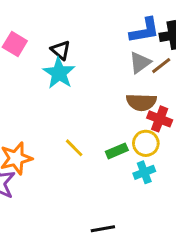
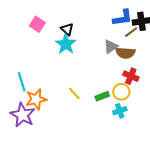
gray triangle: (140, 62) -> (111, 46), moved
brown line: (161, 66) -> (131, 32), moved
brown semicircle: (141, 102) -> (125, 53), moved

